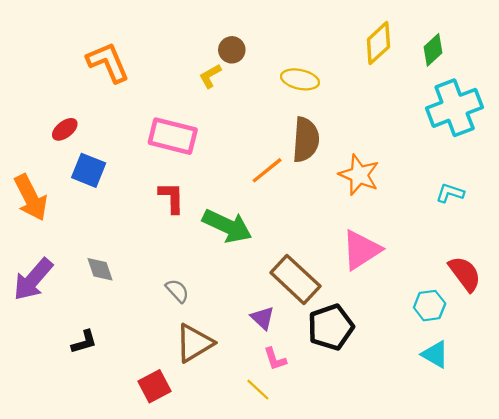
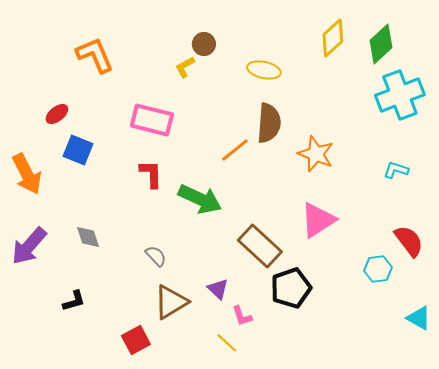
green diamond: (433, 50) -> (381, 44), size x1.4
purple triangle: (262, 318) -> (218, 289), moved
cyan triangle: (435, 354) -> (419, 318), moved

